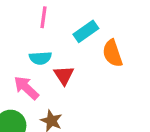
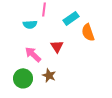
cyan semicircle: (40, 58) -> (30, 24), moved

